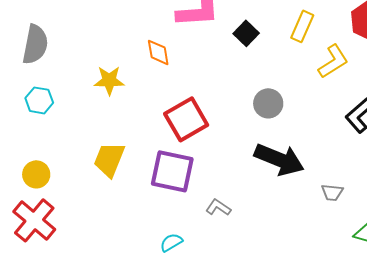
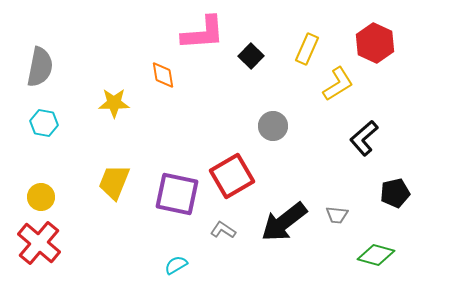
red square: (186, 119) -> (232, 176), moved
black arrow: (279, 159) -> (284, 222), moved, turned 120

